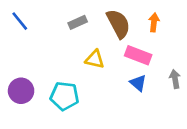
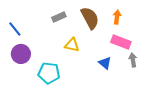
blue line: (20, 21) -> (15, 29), moved
pink rectangle: (138, 55) -> (121, 42), moved
purple circle: (21, 91) -> (21, 54), moved

